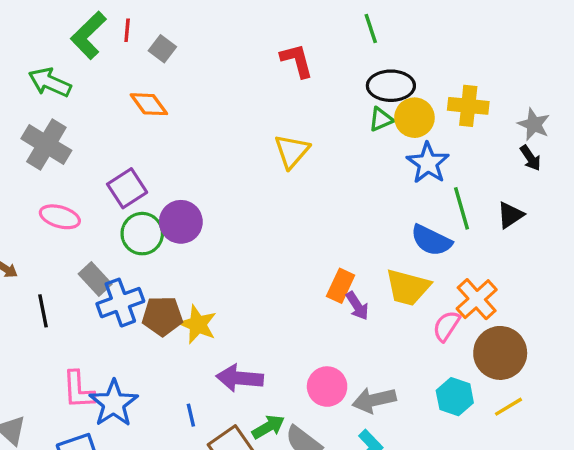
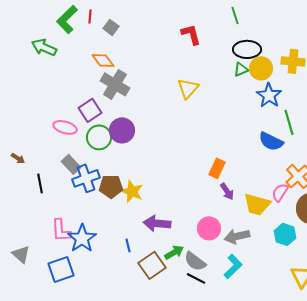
gray cross: (46, 145) -> (115, 84), moved
pink ellipse: (60, 217) -> (65, 127), moved
yellow trapezoid: (408, 287) -> (257, 204), moved
purple arrow: (357, 306) -> (227, 191), moved

